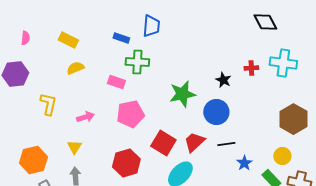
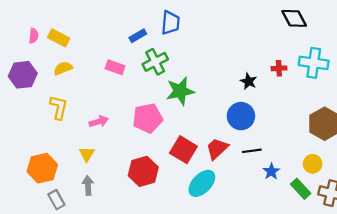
blue rectangle: (121, 38) -> (138, 36), turned -49
yellow rectangle: (68, 40) -> (59, 38), moved
green cross: (137, 62) -> (155, 62), turned -30
yellow semicircle: (75, 68) -> (63, 68), moved
pink rectangle: (116, 82) -> (115, 67), moved
green star: (182, 94) -> (180, 91), moved

